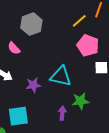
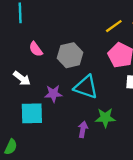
gray hexagon: (31, 24) -> (70, 55), moved
cyan square: (18, 116) -> (32, 113), moved

